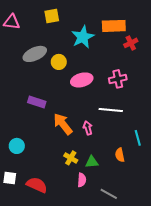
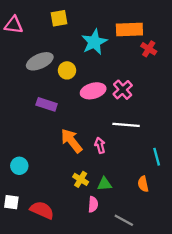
red cross: (131, 43) -> (149, 49), turned -32
pink cross: (118, 79) -> (123, 90), moved, turned -30
purple rectangle: (37, 102) -> (47, 104), moved
orange semicircle: (120, 155) -> (143, 184), moved

